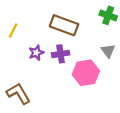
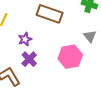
purple cross: (61, 54) -> (29, 59), moved, turned -35

